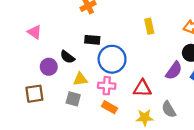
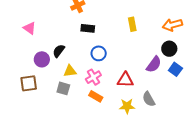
black rectangle: (92, 40) -> (88, 28), moved
black semicircle: (67, 57) -> (59, 51), turned 88
blue circle: (112, 59) -> (99, 53), size x0.6
pink cross: (107, 86) -> (93, 77), turned -35

